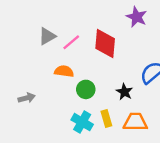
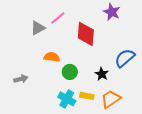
pink line: (71, 42) -> (58, 18), moved
yellow rectangle: (106, 118) -> (87, 96), turned -64
orange trapezoid: (135, 122) -> (111, 99), turned -35

